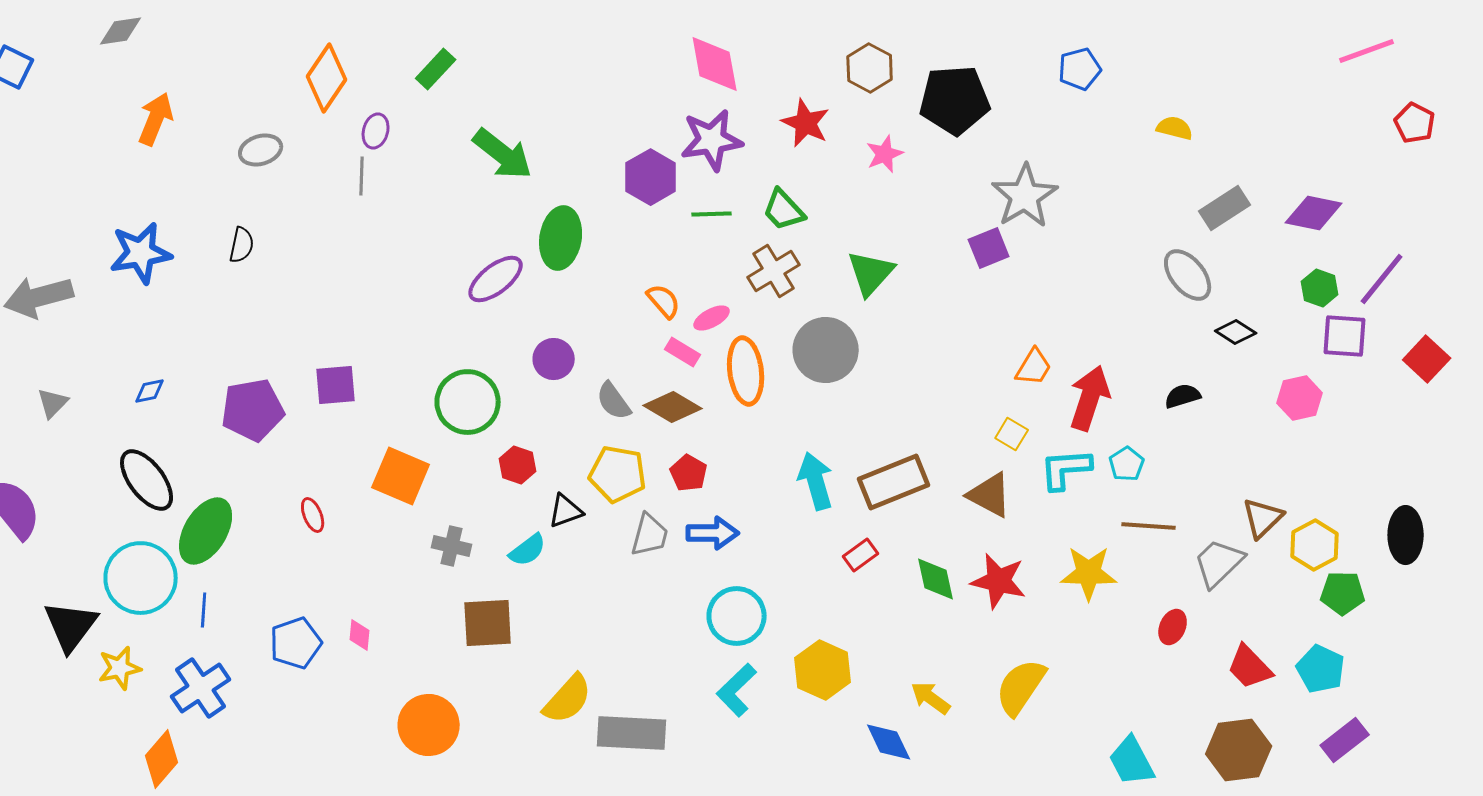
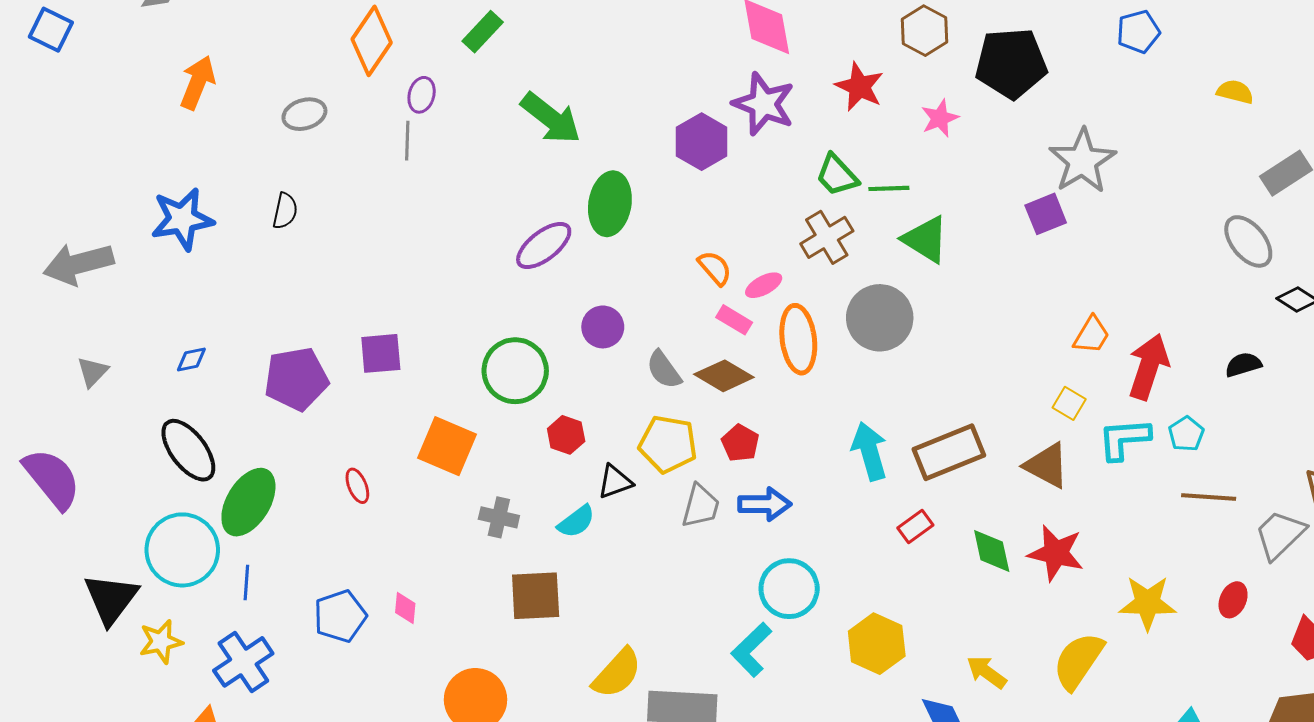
purple star: (712, 140) -> (764, 104), turned 30
green line: (712, 214) -> (889, 188), moved
green triangle: (871, 273) -> (926, 239), turned -40
yellow star: (1089, 573) -> (1148, 603), moved
cyan L-shape: (737, 690) -> (751, 650), moved

